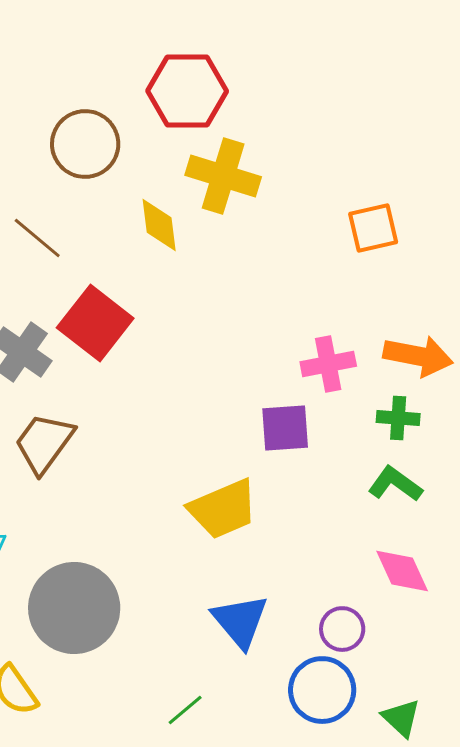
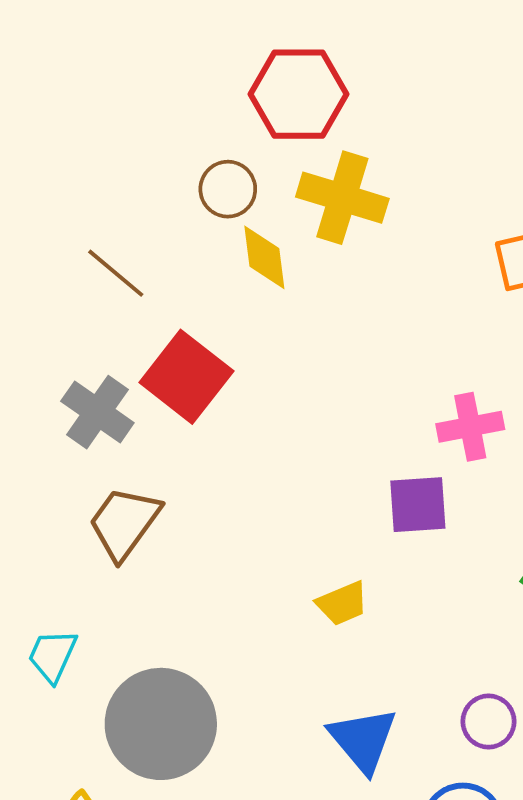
brown circle: (85, 144) -> (228, 189), moved, size x0.7
yellow trapezoid: (223, 509) -> (342, 603), size x0.6
purple circle: (342, 629) -> (488, 721), moved

